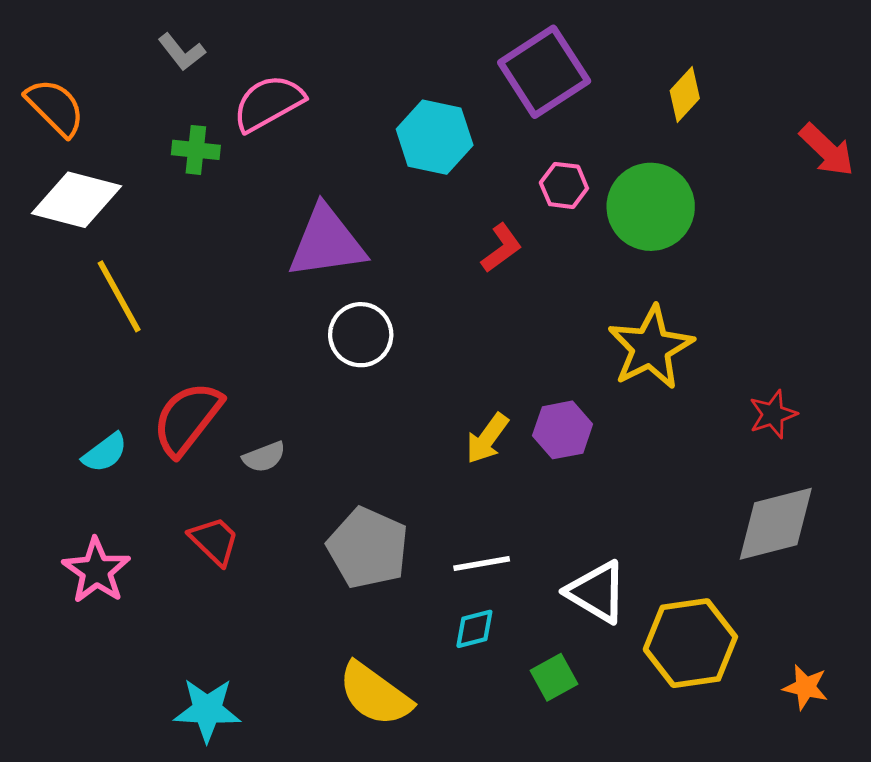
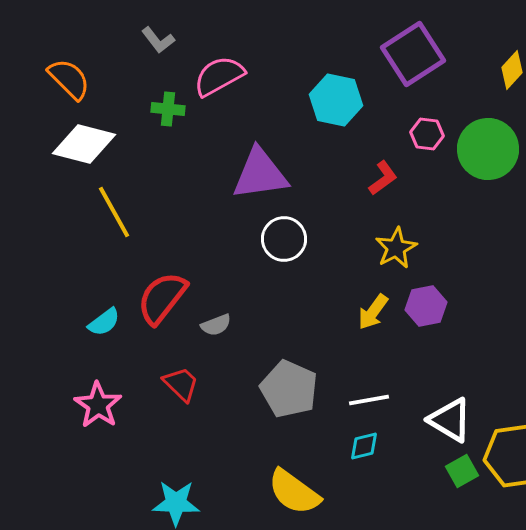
yellow star: (651, 347) -> (396, 248), moved, size x0.7
green square: (554, 677) -> (462, 471), moved

